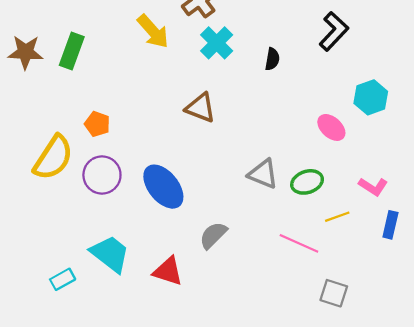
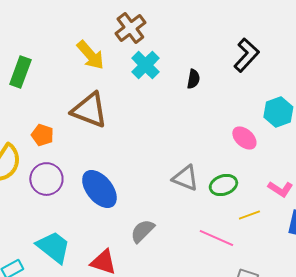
brown triangle: (200, 108) -> (89, 110), moved, size x1.4

